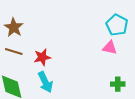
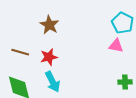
brown star: (14, 27) -> (49, 25), moved

